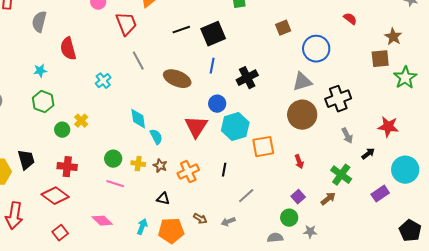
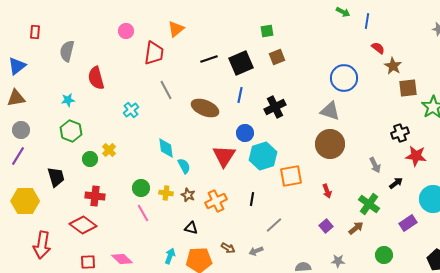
red trapezoid: (126, 24) -> (154, 53), turned 30
brown square: (283, 28) -> (277, 57), moved
brown star: (393, 37) -> (393, 66), moved
gray triangle: (302, 82) -> (330, 111), turned 35
black cross: (338, 99) -> (400, 133), moved, size x0.7
black trapezoid: (26, 160) -> (56, 177), moved
pink line: (115, 184) -> (143, 213), turned 42
green circle: (289, 218) -> (384, 255), moved
pink diamond: (102, 221) -> (122, 259), moved
red square: (60, 233) -> (88, 262), turned 35

